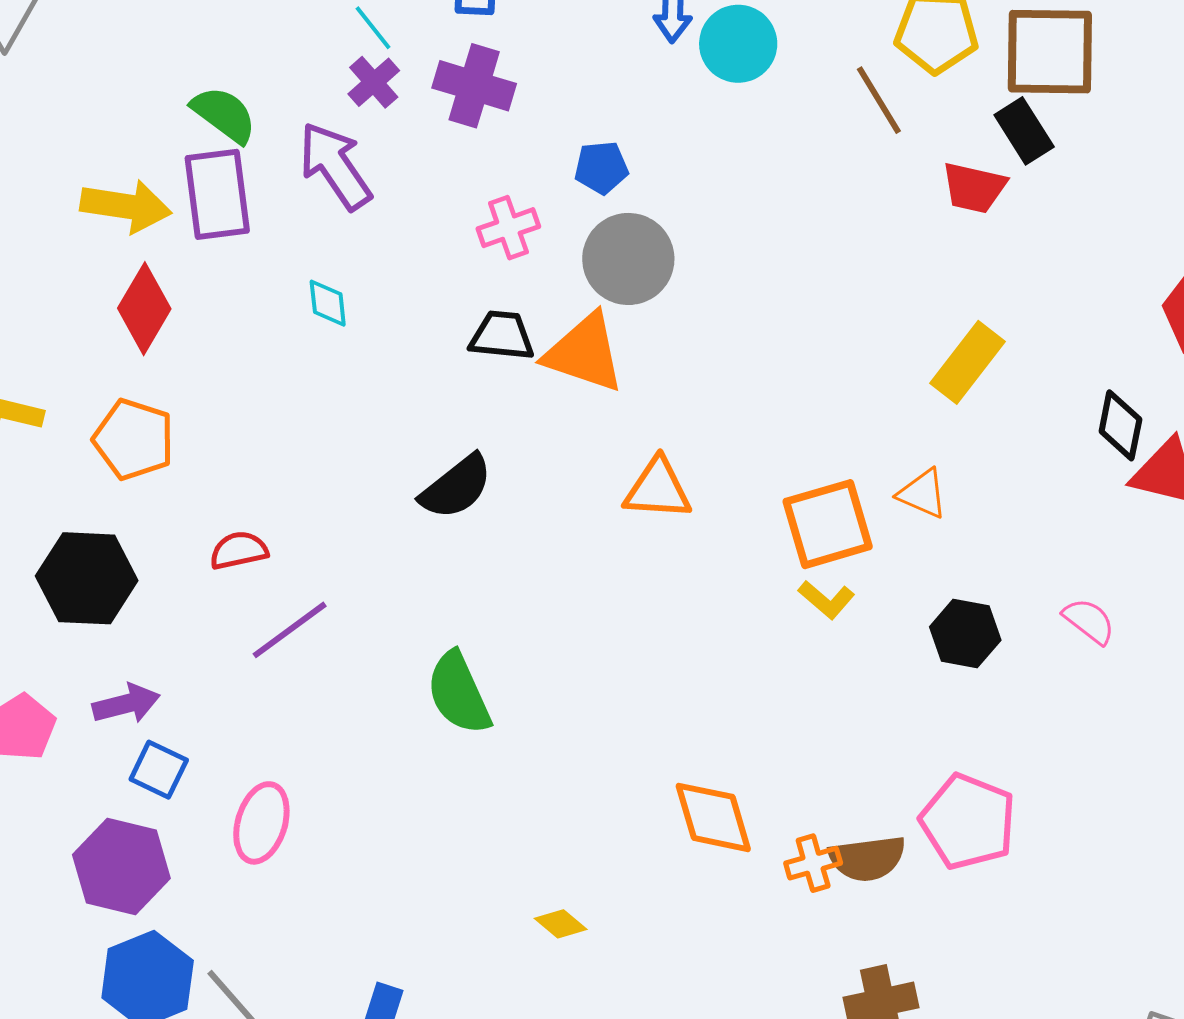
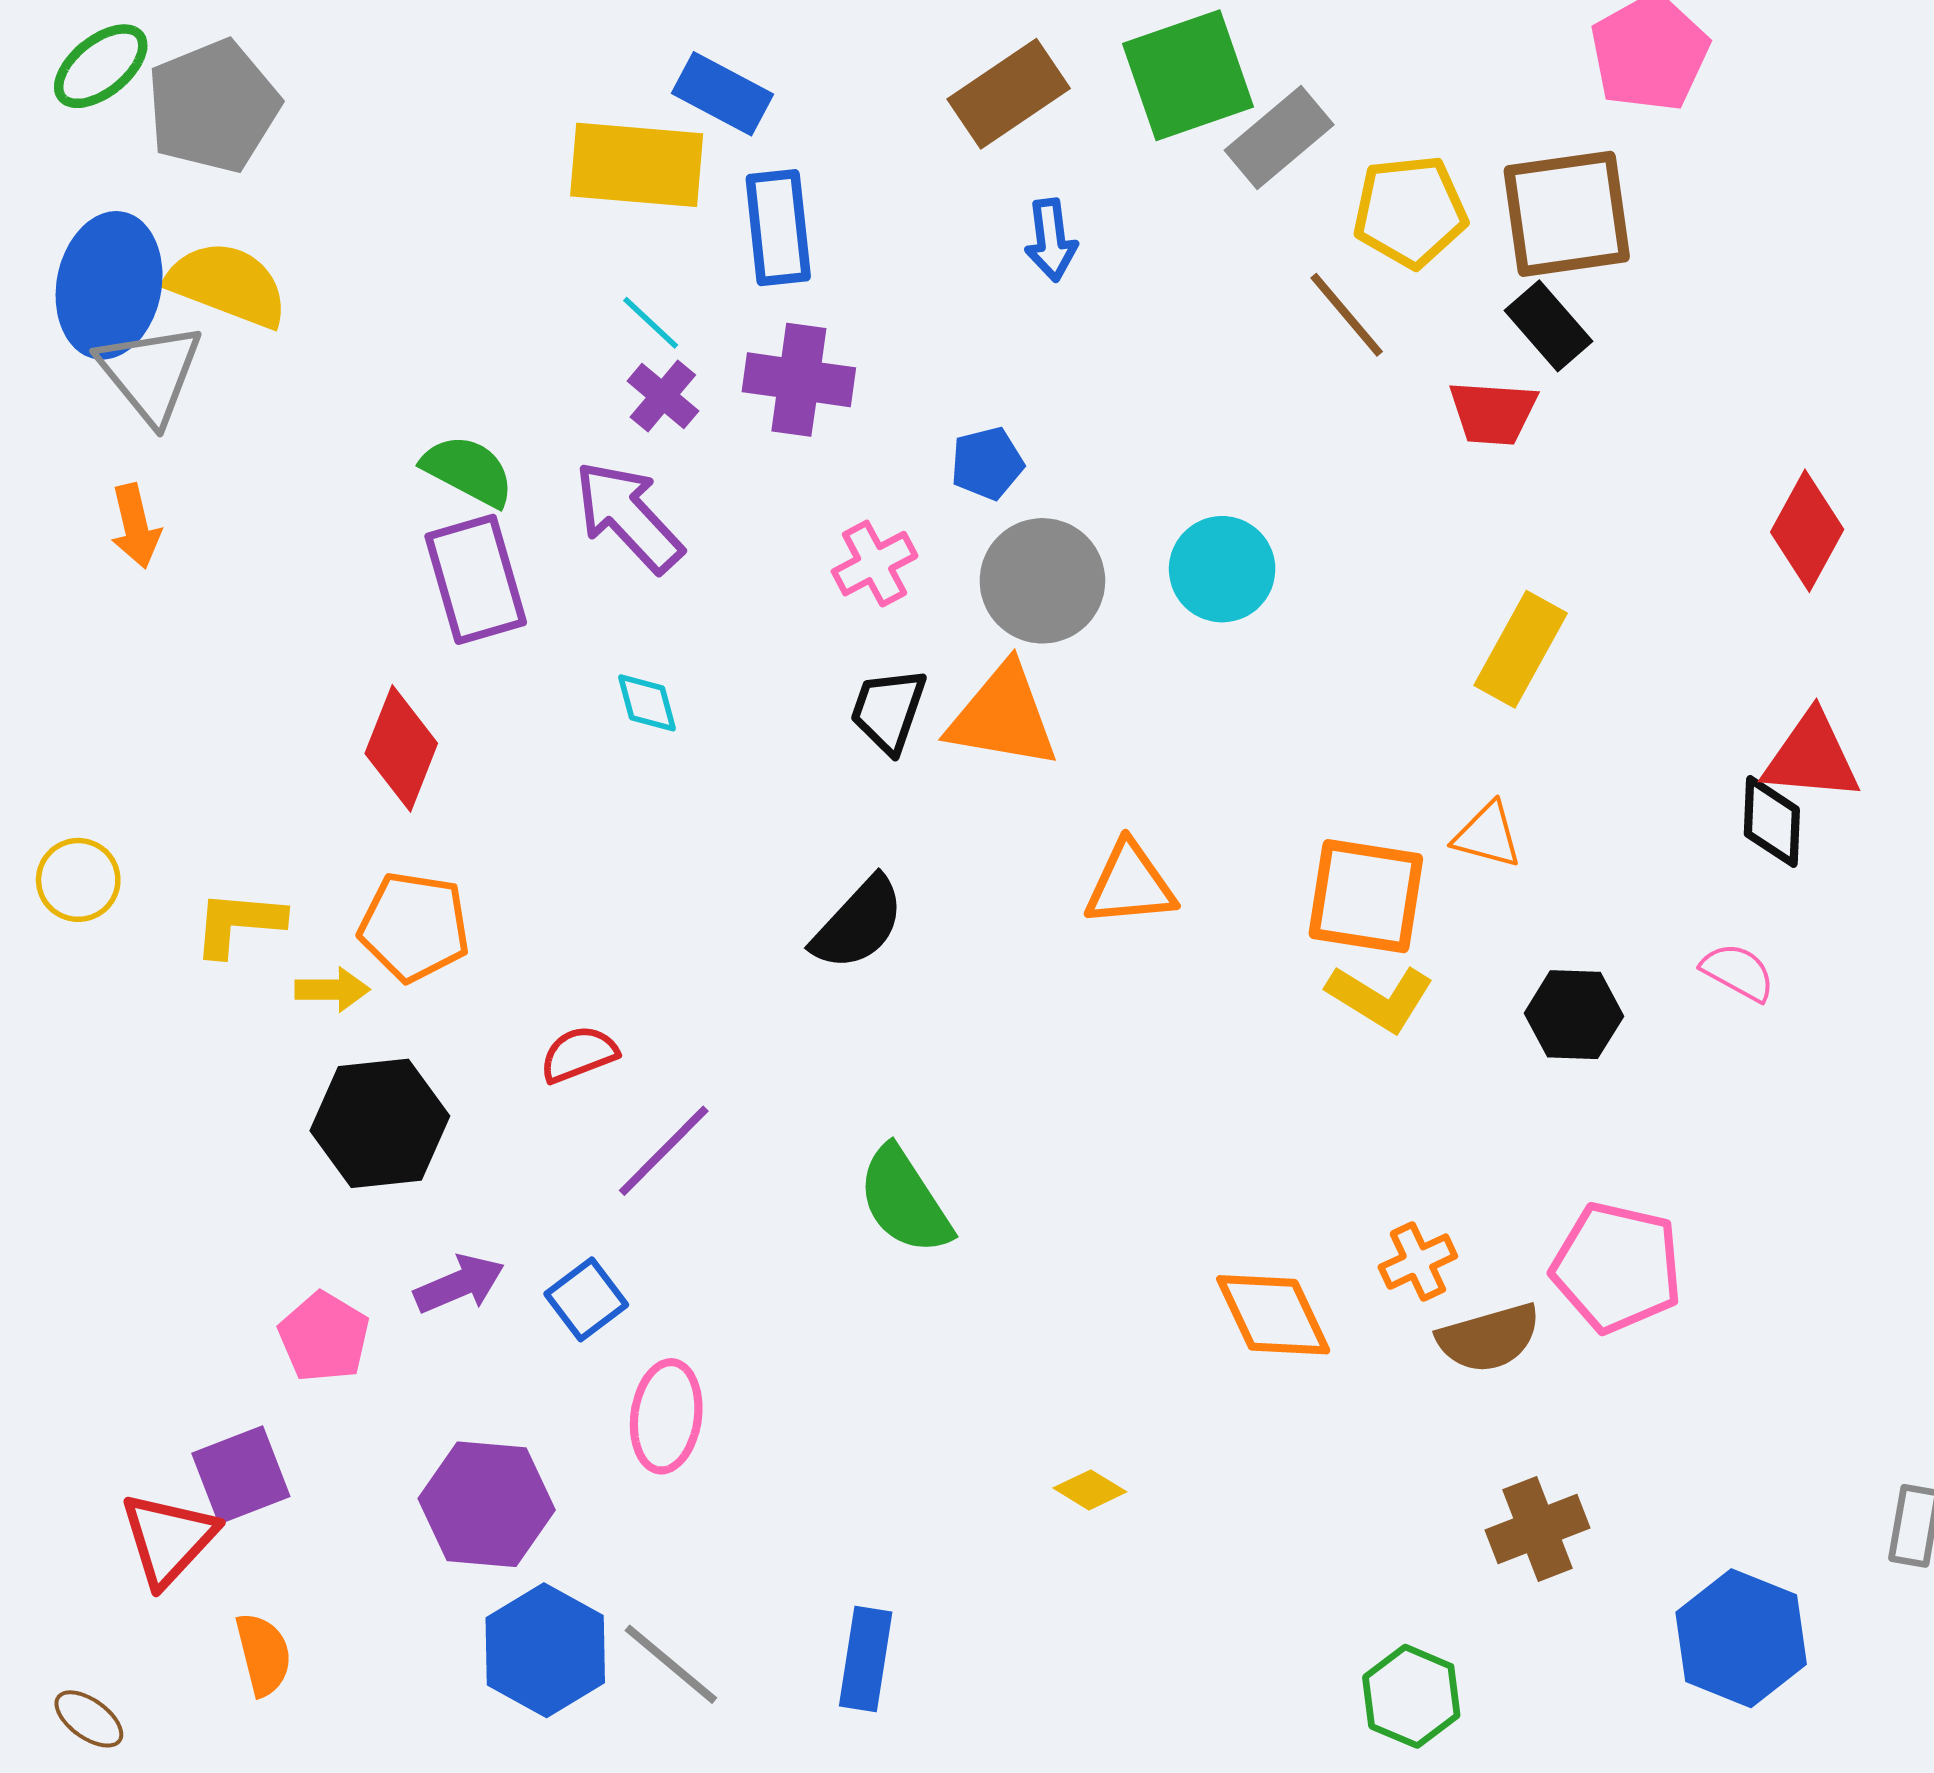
cyan circle: (738, 44) -> (1222, 569), moved
yellow arrow: (126, 206) -> (332, 990), moved, size x0.6
black trapezoid: (502, 336) -> (888, 710), turned -68
black diamond: (1120, 425) -> (1772, 822), moved
orange square: (828, 524) -> (1366, 896), turned 34
yellow L-shape: (826, 600) -> (1380, 998), size x1.4
blue square: (159, 770) -> (586, 1299), moved, turned 36
orange cross: (813, 863) -> (1418, 1262), moved

